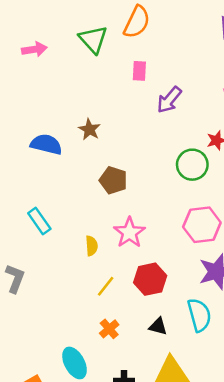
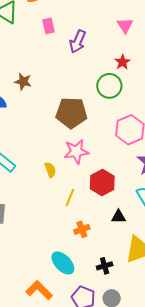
brown pentagon: (113, 180) -> (71, 113), moved, size x1.4
pink star: (129, 233) -> (76, 151), turned -30
orange cross: (109, 329) -> (82, 229), turned 35

